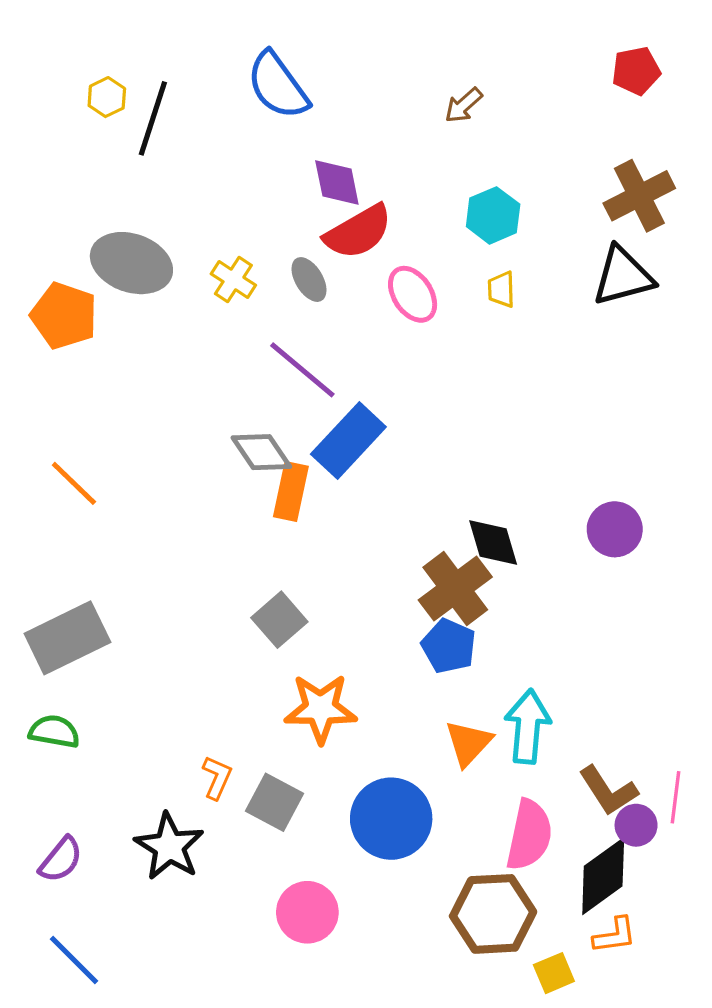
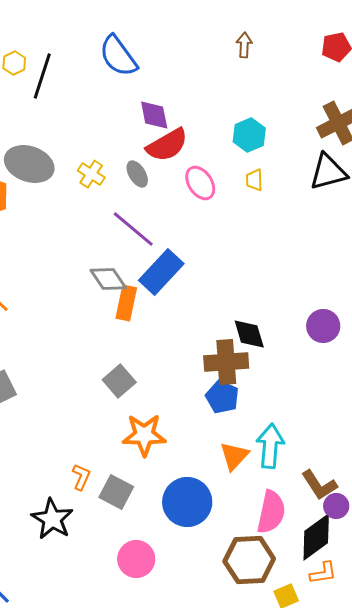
brown arrow: (463, 105) -> (244, 45), moved, turned 135
brown cross: (455, 588) -> (226, 362), turned 33

